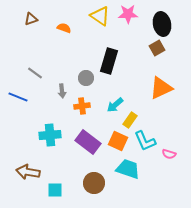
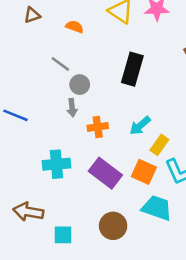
gray line: (35, 73) -> (60, 64), moved
gray circle: (86, 78) -> (80, 85), moved

